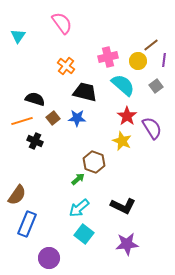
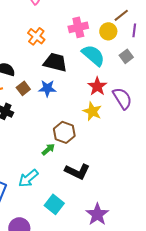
black L-shape: (123, 206) -> (77, 171), moved
cyan arrow: (79, 208) -> (28, 178), moved
purple star: (127, 244) -> (97, 214), turned -30

